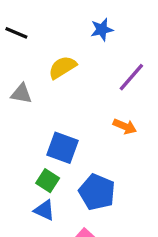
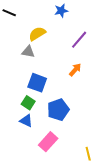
gray triangle: (21, 94) -> (28, 52), moved
orange arrow: (125, 126) -> (75, 70), turned -72
blue pentagon: (97, 192) -> (58, 110), turned 30

